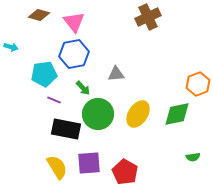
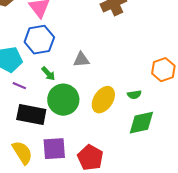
green diamond: (177, 114) -> (141, 123), moved
green semicircle: (193, 157) -> (134, 95), moved

